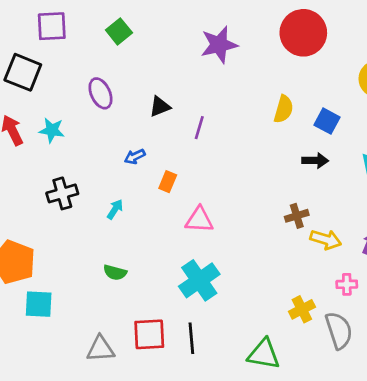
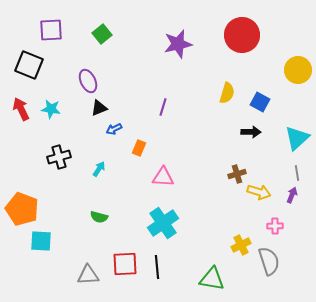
black triangle: (160, 107) -> (99, 108), moved

